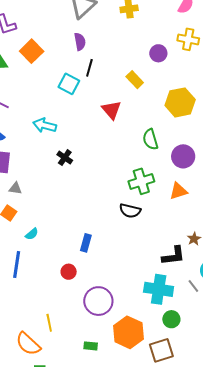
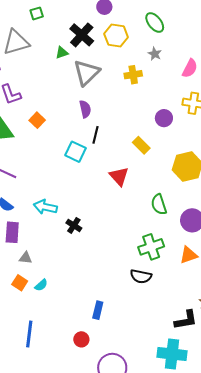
orange square: (32, 51) -> (37, 120), size x0.7
cyan arrow: (45, 125) -> (45, 207), moved
cyan semicircle: (32, 234) -> (41, 285), moved

